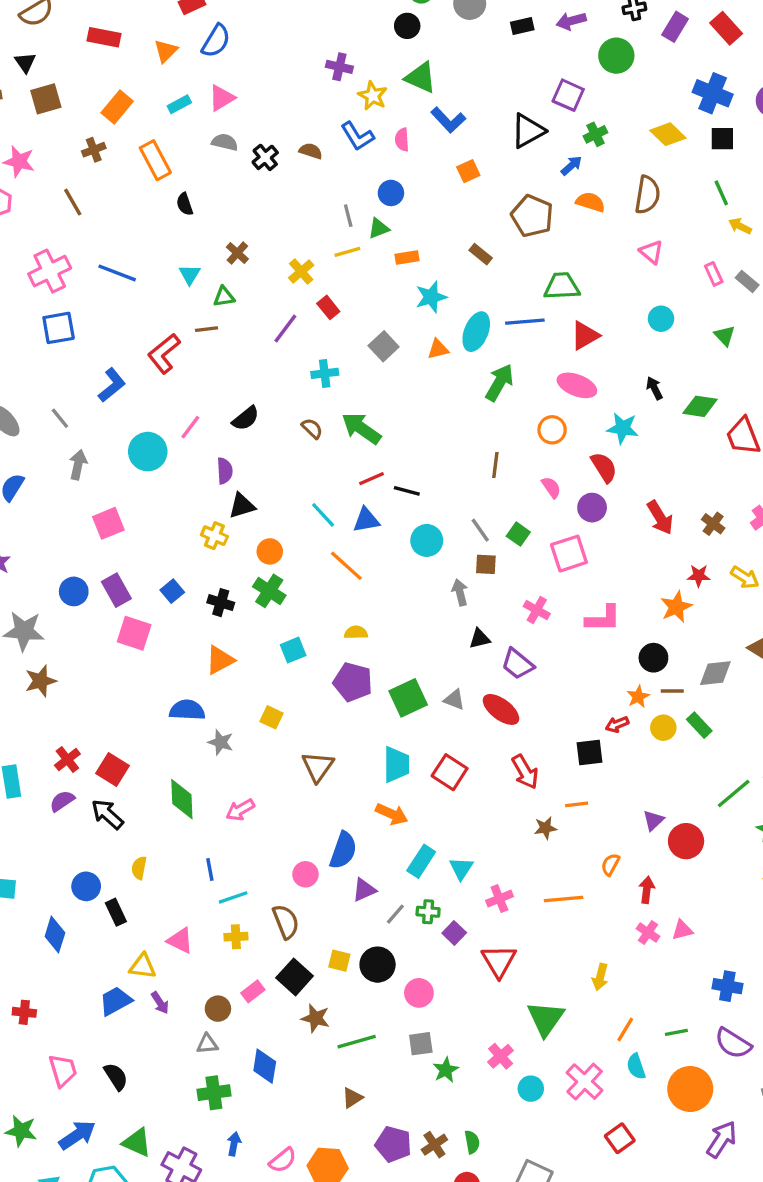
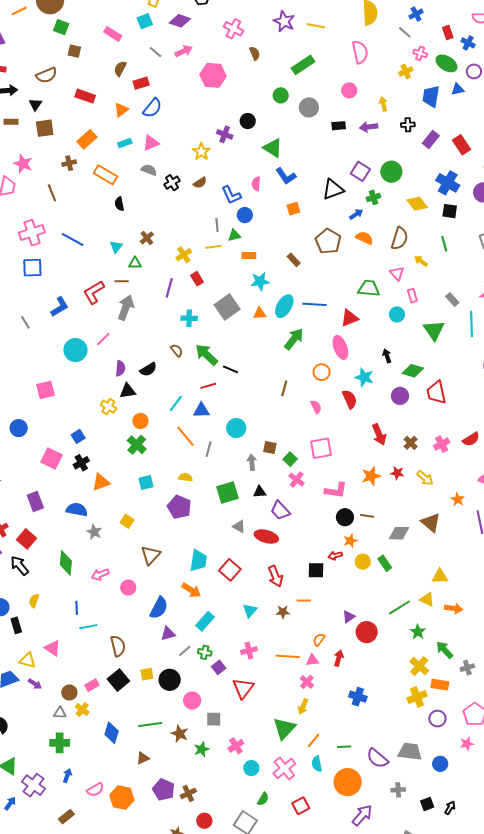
black circle: (407, 26) -> (248, 121), moved
green circle: (616, 56) -> (391, 172), moved
yellow star: (373, 96) -> (201, 152), moved
blue L-shape: (357, 136) -> (231, 195), moved
brown semicircle: (311, 151) -> (200, 183), turned 120
orange rectangle: (155, 160) -> (105, 175), turned -40
yellow arrow: (740, 226) -> (421, 261), moved
pink rectangle: (714, 274) -> (412, 296), moved
green trapezoid: (562, 286) -> (369, 288), moved
purple line: (285, 329) -> (169, 288), turned -30
green triangle: (725, 336) -> (434, 330), size x1.6
gray square: (384, 346) -> (227, 307), size x1.4
pink ellipse: (577, 385) -> (340, 347), turned 40
black semicircle: (246, 418) -> (148, 369), moved
gray arrow: (78, 465) -> (126, 308), moved, size x1.4
black line: (407, 491) -> (230, 369), moved
purple circle: (592, 508) -> (400, 396), moved
cyan line: (323, 515) -> (176, 404), turned 72
gray line: (480, 530) -> (209, 449), moved, turned 42
green square: (518, 534) -> (290, 459), moved
purple rectangle: (116, 590) -> (35, 501), moved
black cross: (221, 603) -> (81, 463), moved, turned 35
orange star: (676, 607) -> (371, 476), moved
black circle: (653, 658) -> (345, 517), moved
brown line: (672, 691) -> (367, 516), moved
green square: (408, 698) -> (227, 493), moved
red ellipse: (501, 709) -> (266, 537), turned -30
cyan triangle: (461, 868) -> (250, 610), moved
pink circle: (305, 874) -> (128, 588), moved
pink triangle: (682, 930) -> (312, 660), moved
pink cross: (648, 933) -> (307, 682), moved
yellow cross: (236, 937) -> (82, 709), moved, turned 32
yellow square: (339, 961) -> (147, 674), turned -32
blue cross: (727, 986) -> (358, 697), moved
purple arrow: (160, 1003) -> (35, 684), turned -32
brown star: (316, 1018) -> (180, 734), moved
green triangle: (546, 1019) -> (284, 728), moved
gray square: (421, 1044) -> (214, 719), moved
blue diamond: (265, 1066) -> (112, 733), moved
green semicircle: (472, 1142) -> (263, 799), moved, turned 32

